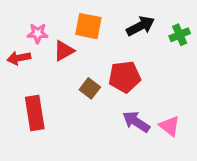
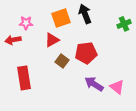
orange square: (88, 26) -> (61, 18), turned -30
black arrow: (141, 26) -> (85, 14), moved, turned -84
red triangle: (64, 51) -> (52, 40), moved

